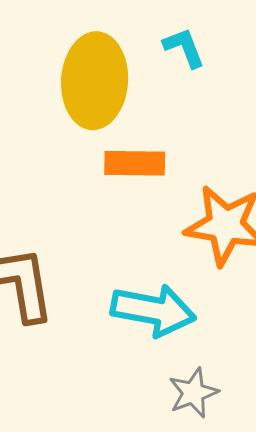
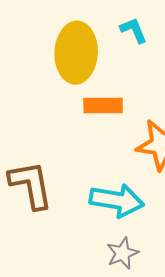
gray star: (193, 393) -> (122, 253), moved

